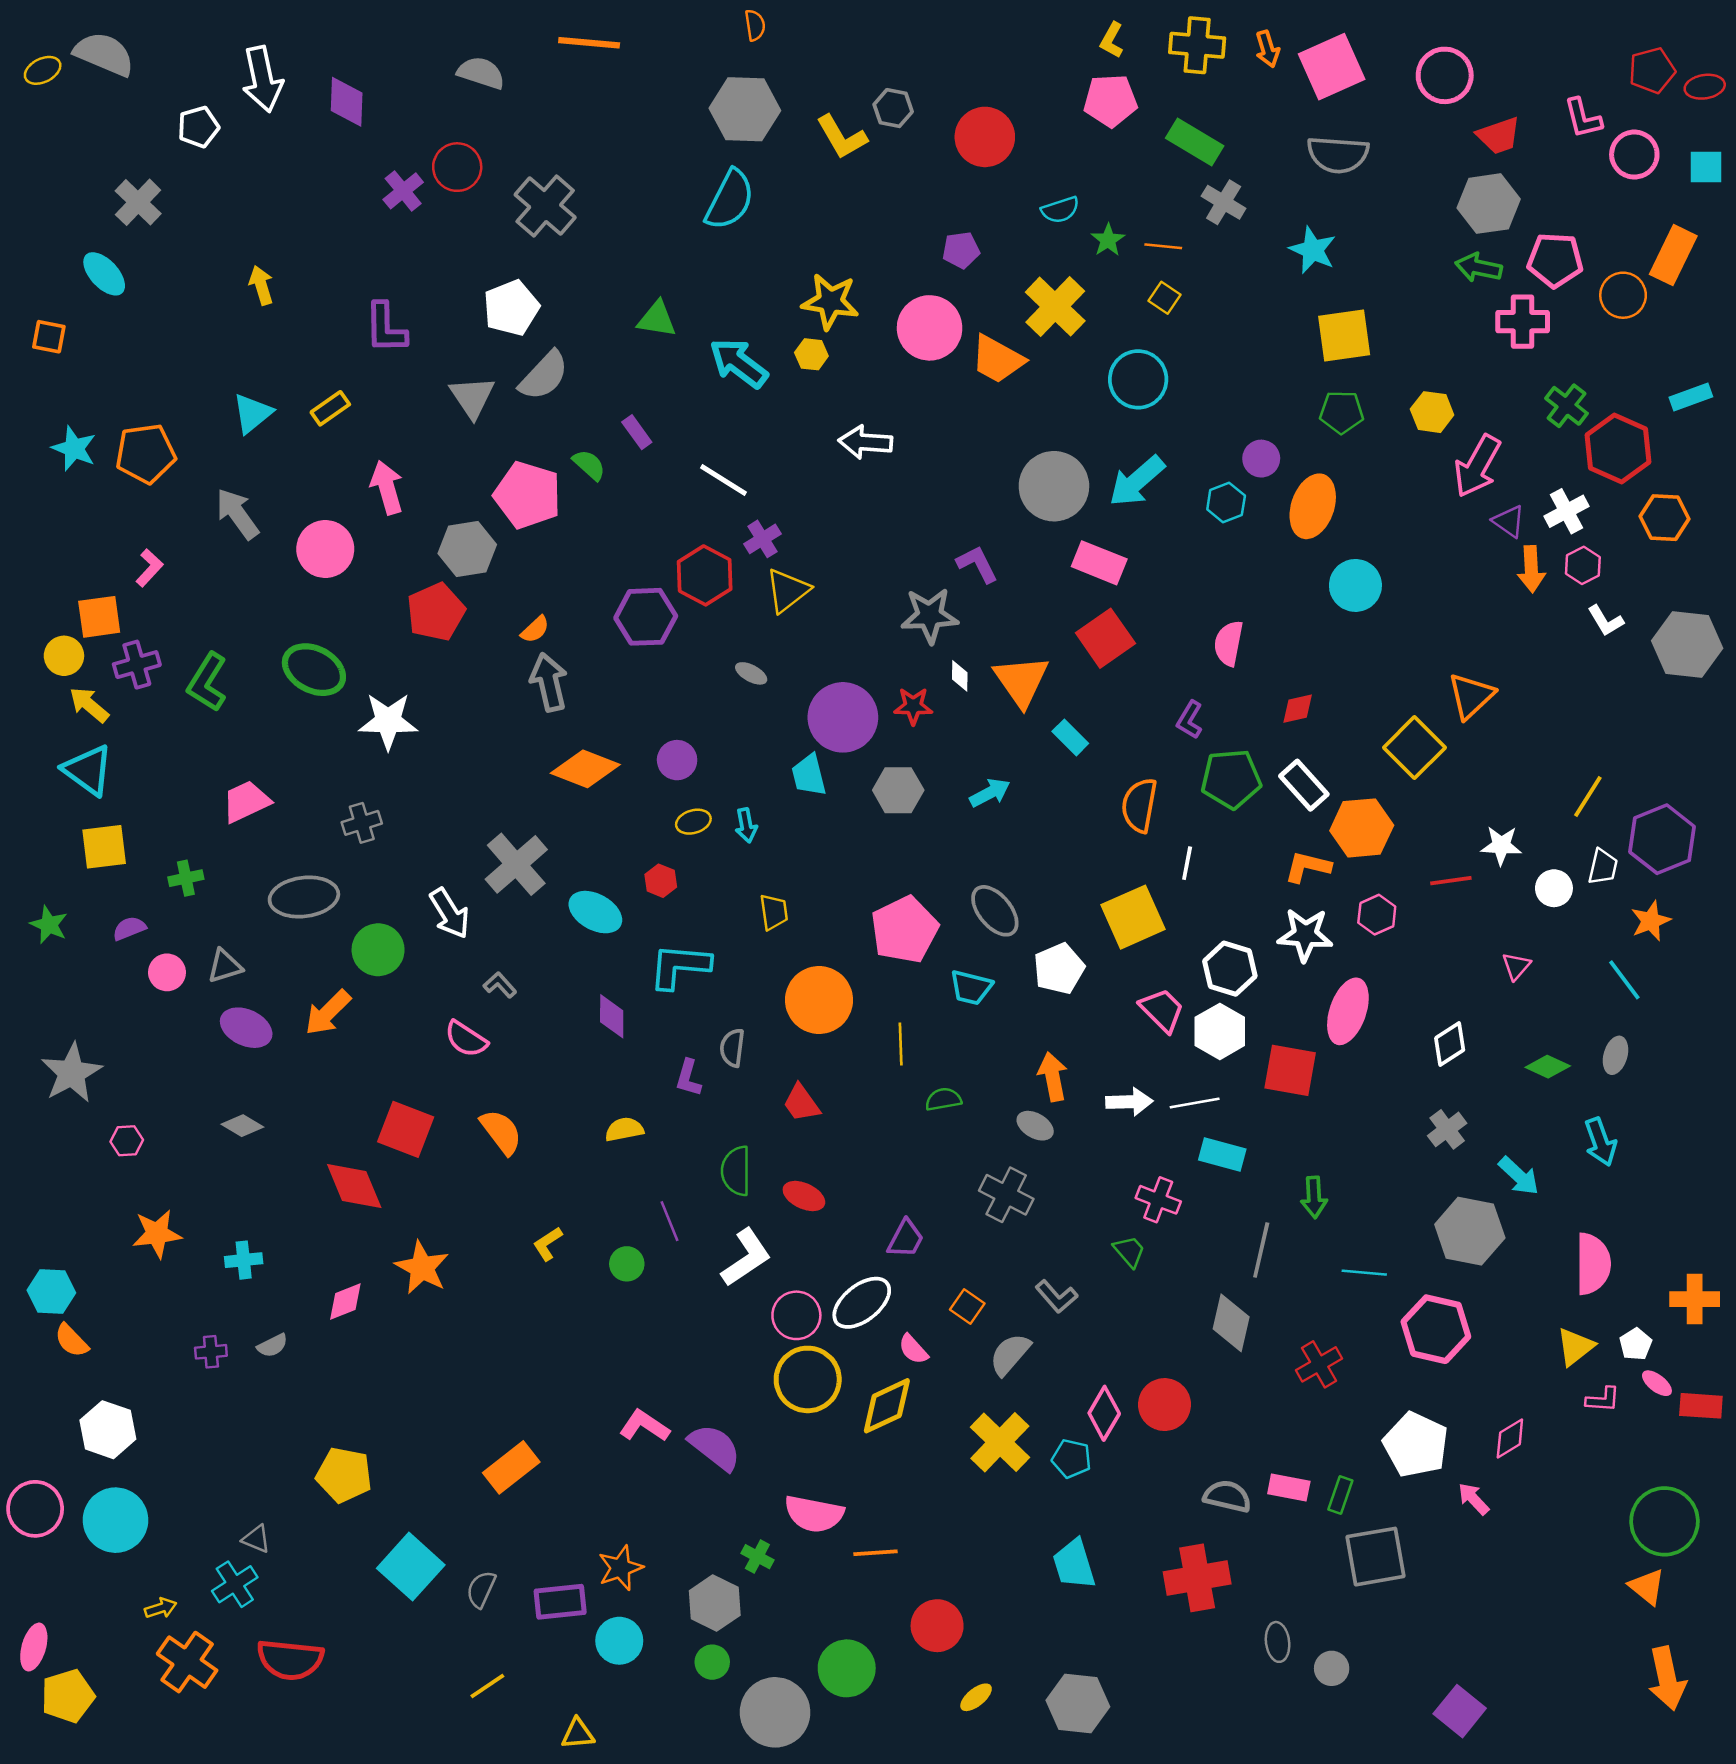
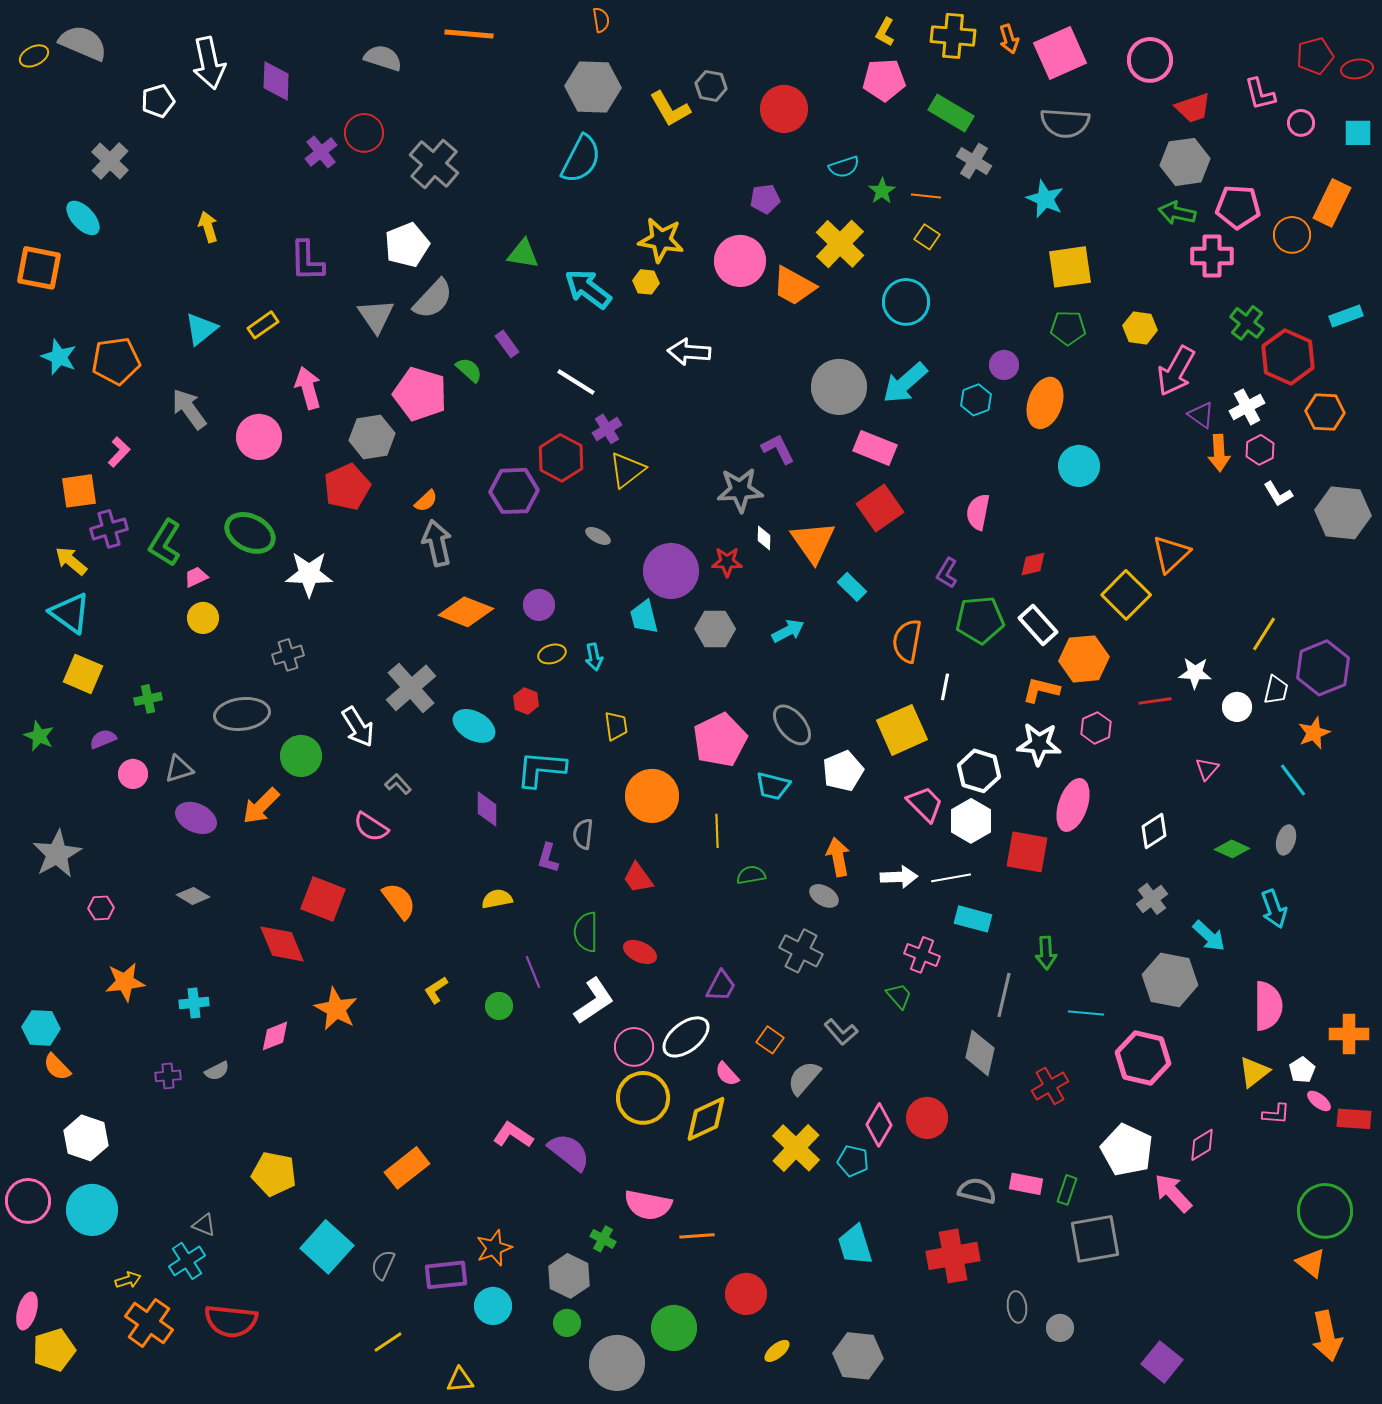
pink circle: (1634, 155) -> (1301, 123), size x0.7
orange square: (49, 337) -> (39, 268), size x1.6
yellow circle: (64, 656) -> (203, 618), moved
pink trapezoid: (246, 802) -> (196, 577), moved, size x0.6
yellow square: (104, 847) -> (83, 674), turned 30
pink arrow: (1474, 1499) -> (1173, 1193), size x1.5

